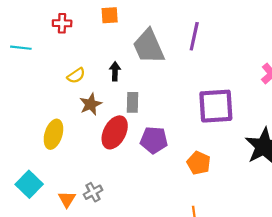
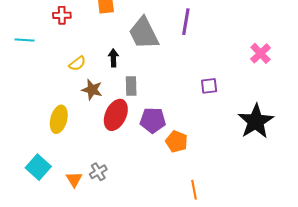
brown star: (91, 104) -> (92, 90), turned -30
purple square: (216, 106) -> (209, 86), size x0.5
orange pentagon: (199, 163) -> (177, 142), moved

